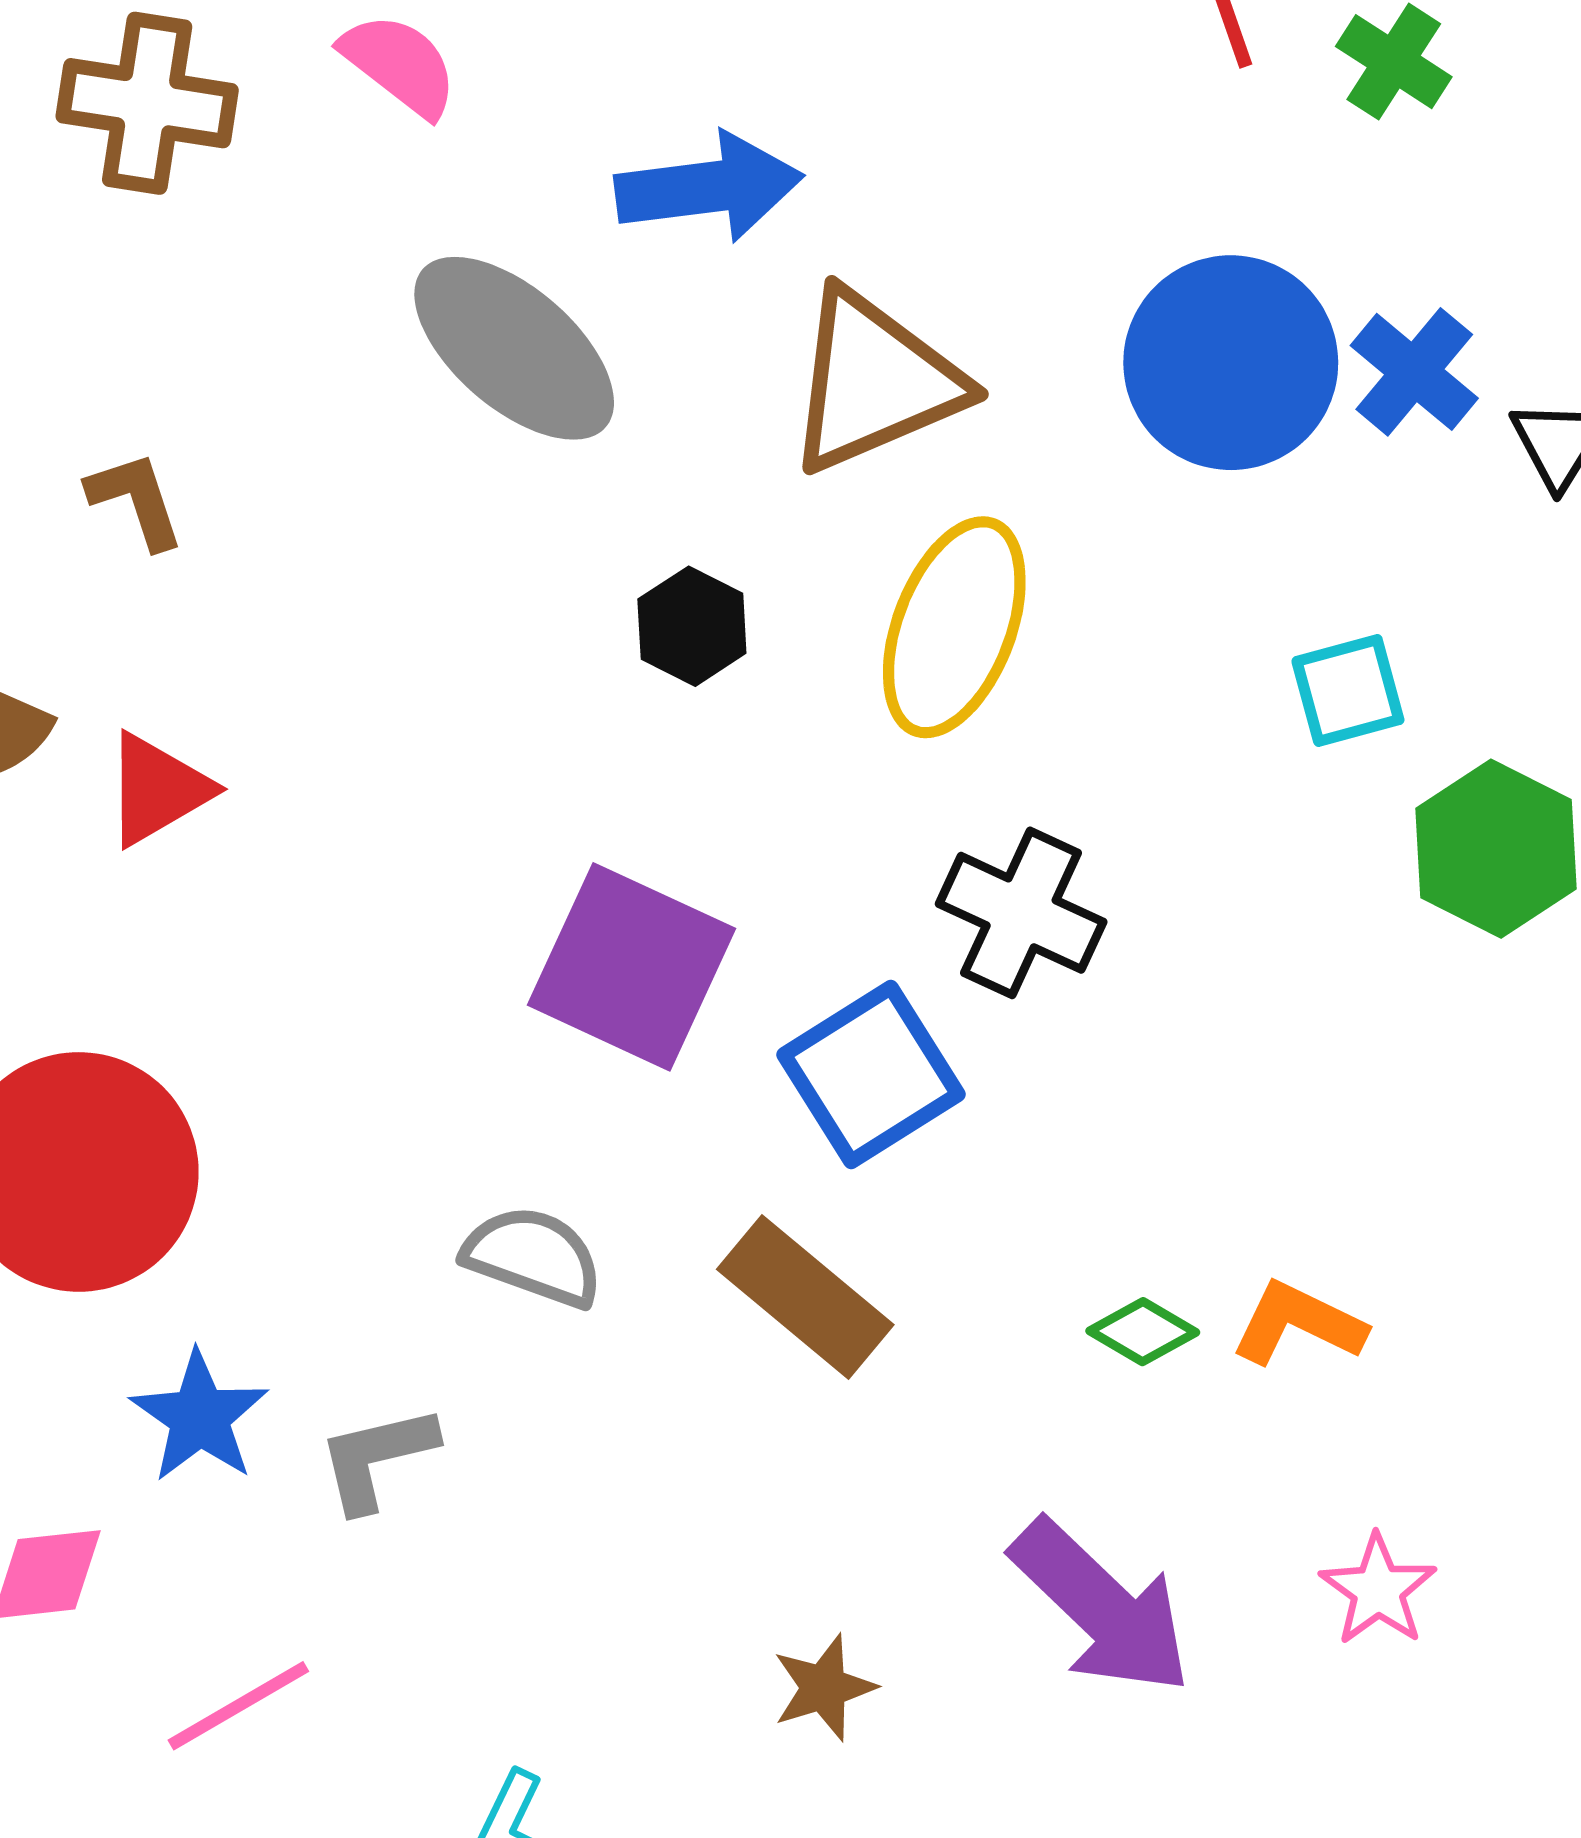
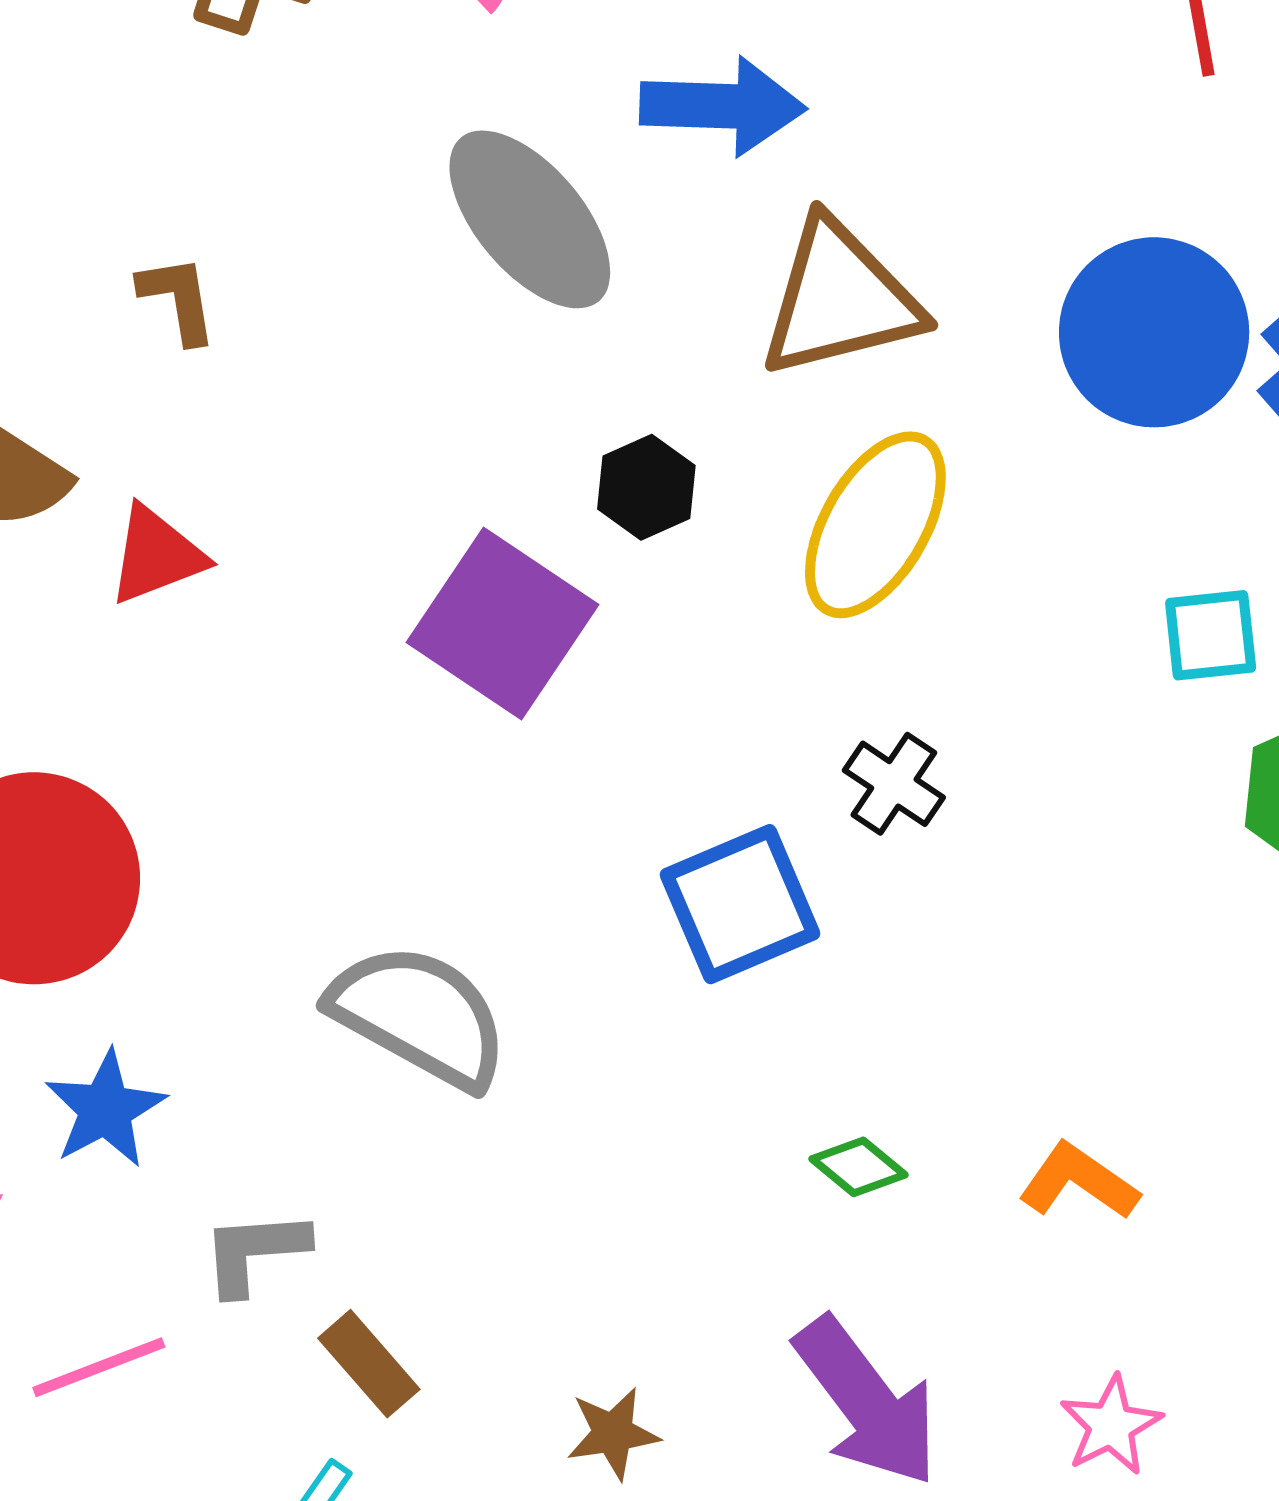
black cross: (1021, 913) -> (894, 784), size x0.7
purple square: (632, 967) -> (503, 623), moved
gray semicircle: (533, 1256) -> (419, 1016), size x1.5
brown rectangle: (805, 1297) -> (369, 1364), moved, size x0.7
green diamond: (1143, 1332) -> (858, 1167), moved
gray L-shape: (377, 1458) -> (255, 1252), moved

